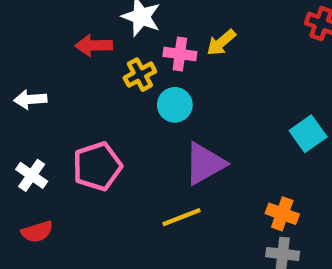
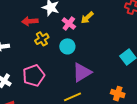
pink cross: (180, 54) -> (69, 24), turned 32
yellow cross: (140, 75) -> (42, 39), moved

